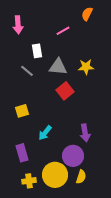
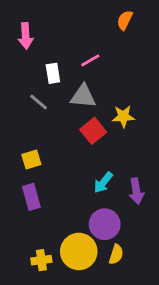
pink line: (63, 31) -> (90, 60), moved
yellow star: (86, 67) -> (123, 116), moved
cyan arrow: (45, 133) -> (103, 183), moved
purple arrow: (85, 133) -> (136, 191), moved
purple rectangle: (22, 153) -> (31, 197), moved

